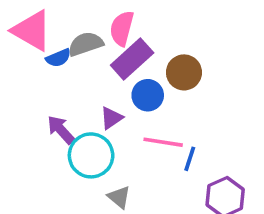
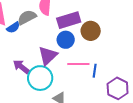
purple rectangle: (132, 59) -> (69, 20), moved, turned 35
brown circle: (184, 72) -> (91, 31), moved
purple triangle: (111, 118) -> (48, 56), size x1.5

